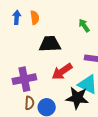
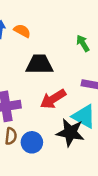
orange semicircle: (35, 18) -> (22, 31), turned -56

